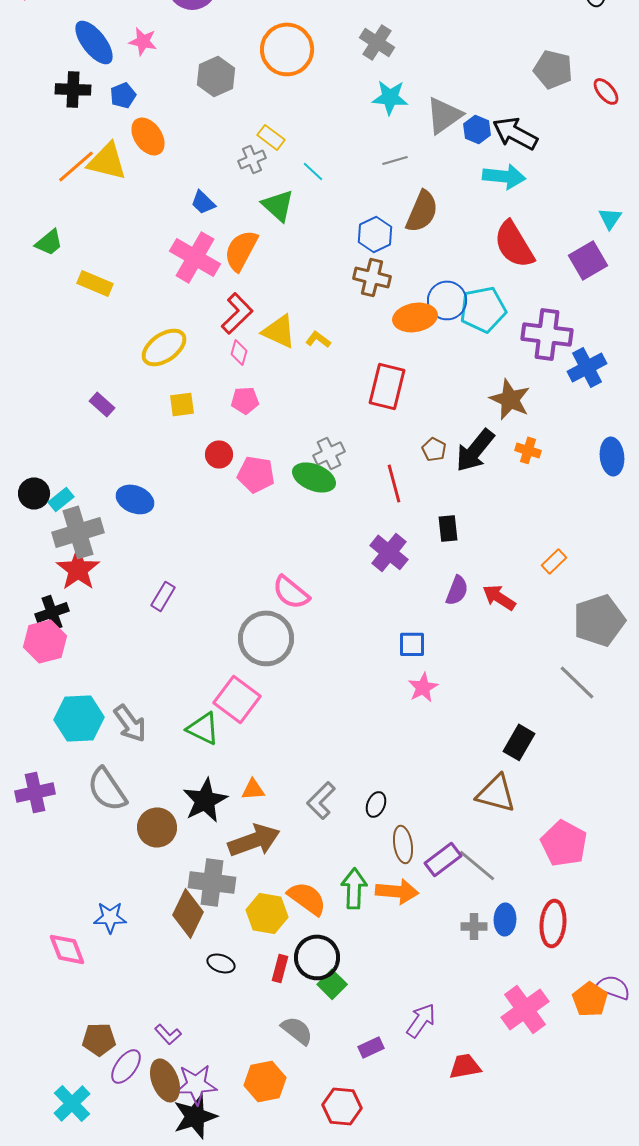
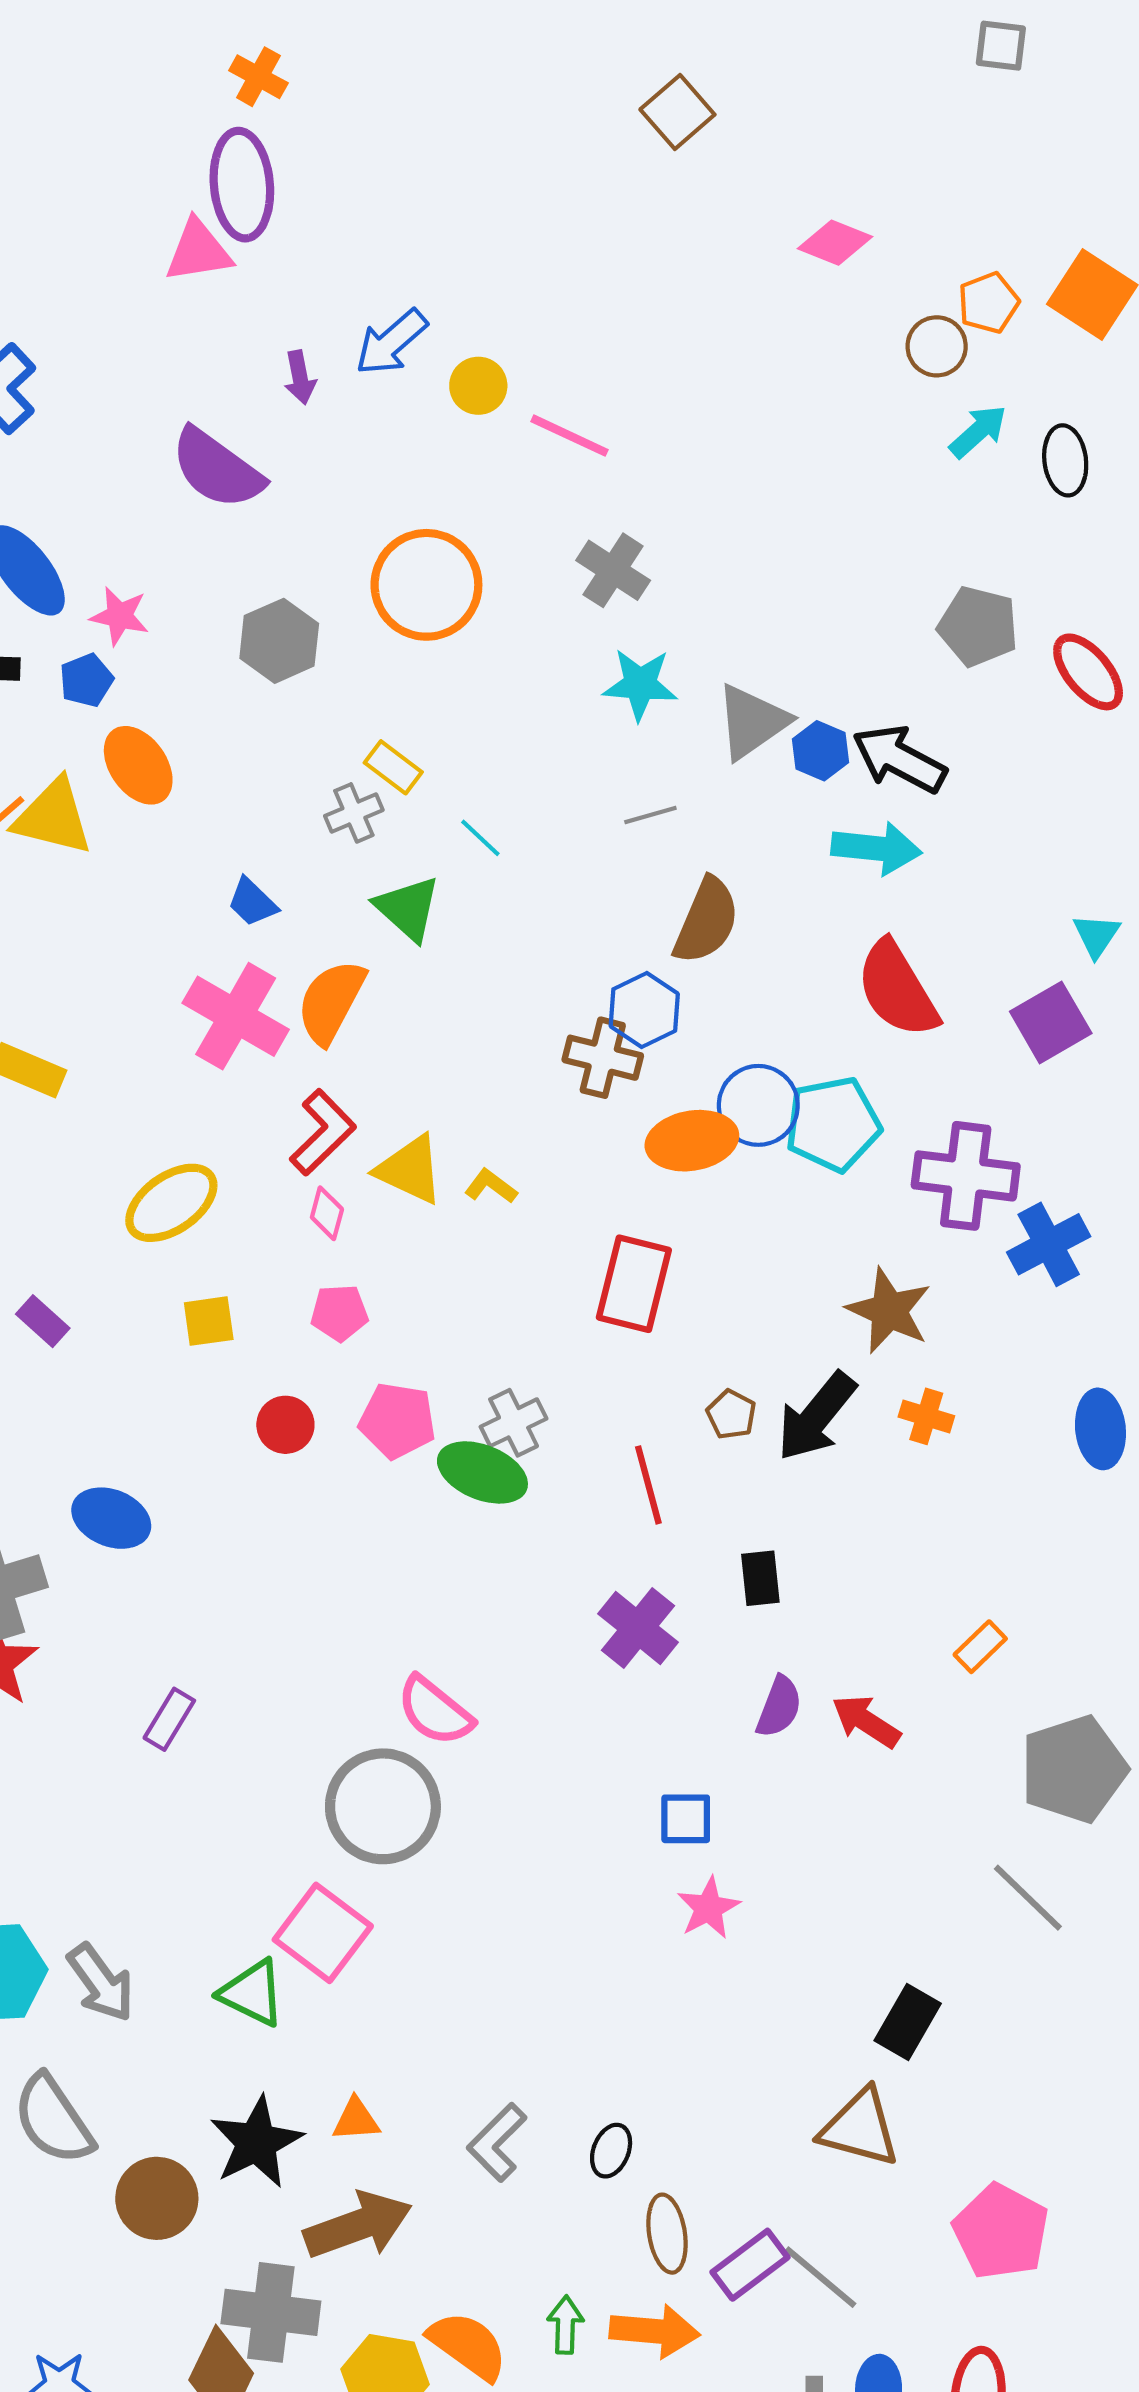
pink star: (143, 41) -> (120, 616), moved
red ellipse: (606, 91) -> (1088, 672), size x1.4
blue hexagon: (375, 234) -> (644, 1010), moved
pink pentagon: (256, 474) -> (397, 1421), moved
green arrow: (354, 888) -> (565, 2325), size x0.7

